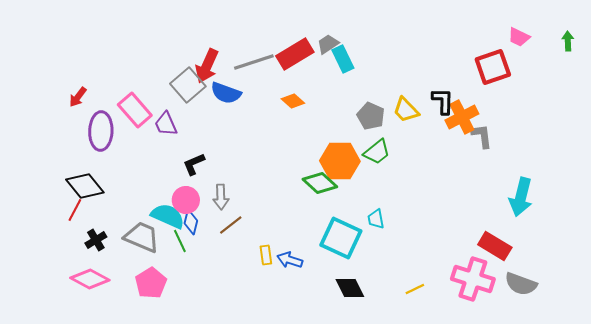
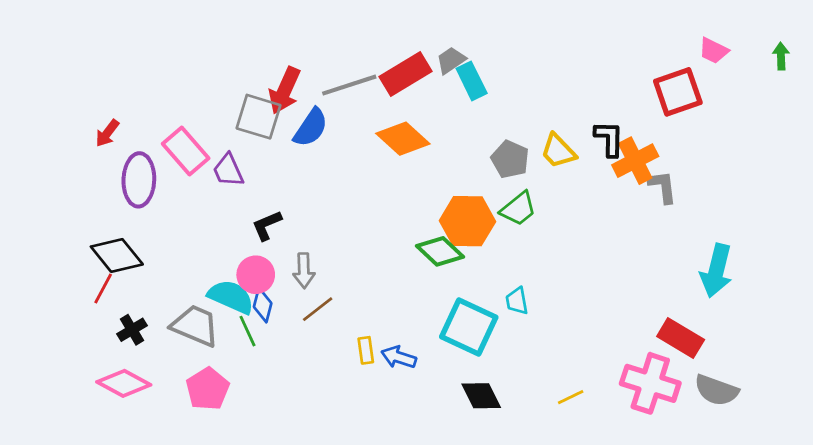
gray square: (188, 85) -> (258, 117), turned -32
blue semicircle: (226, 93) -> (311, 128), turned -76
orange diamond: (293, 101) -> (403, 139), size x1.6

